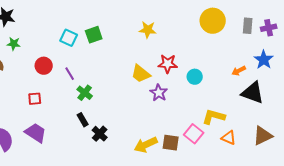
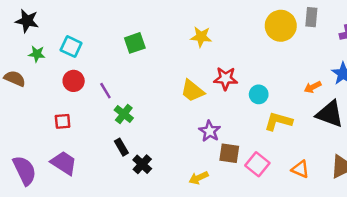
gray rectangle: (248, 26) -> (311, 17), moved
cyan square: (69, 38) -> (71, 47), moved
purple star: (159, 93) -> (210, 131), moved
yellow L-shape: (214, 117) -> (278, 121), moved
brown square: (171, 143) -> (229, 153), moved
yellow arrow: (146, 145) -> (199, 178), size x0.7

